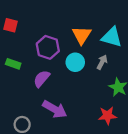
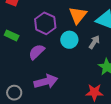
purple arrow: (55, 109) -> (46, 81), turned -50

